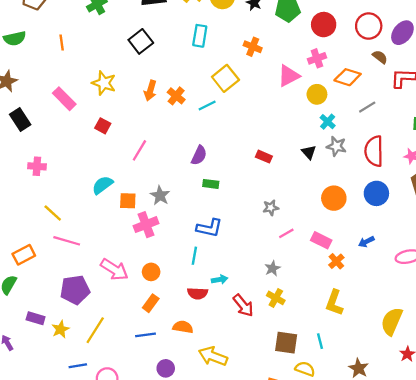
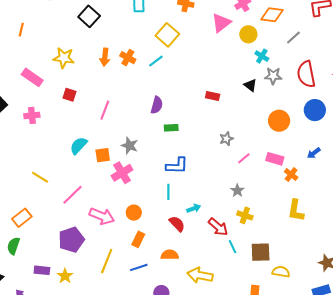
orange line: (62, 43) -> (21, 30), turned 32
pink cross: (37, 166) -> (32, 115), moved
pink line: (67, 241) -> (72, 195), moved, turned -50
red semicircle: (198, 293) -> (177, 224), turned -126
yellow line: (95, 330) -> (107, 261), moved
cyan line: (320, 341) -> (232, 247), moved

